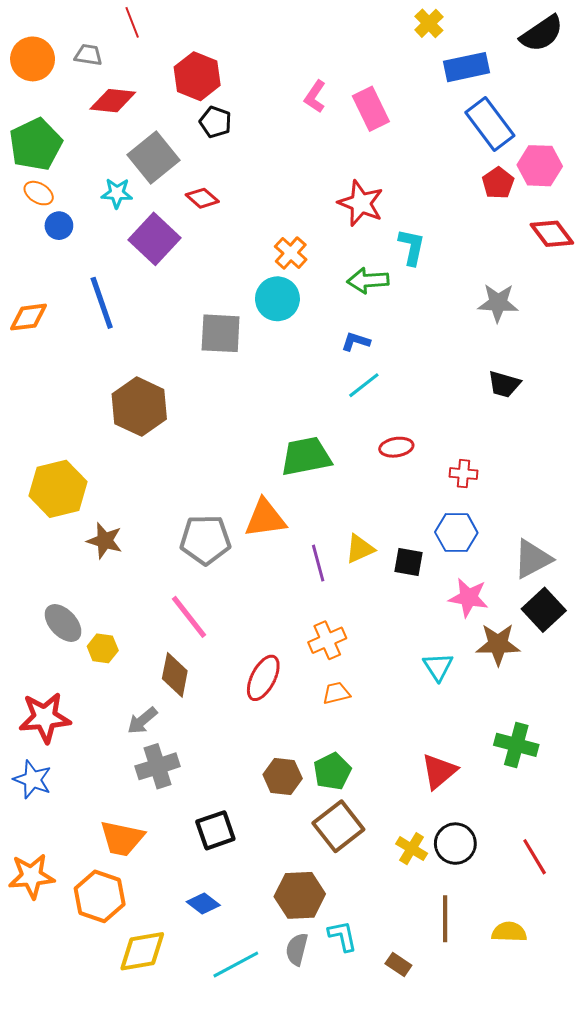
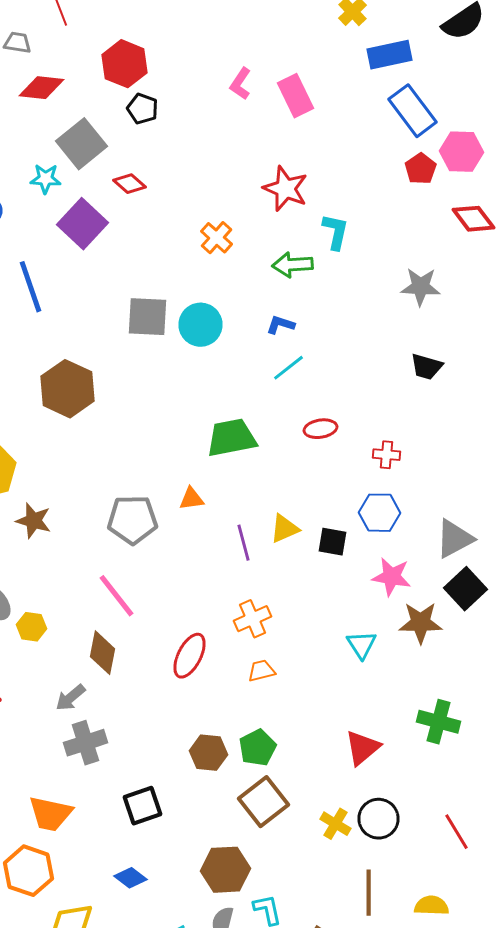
cyan circle: (277, 299) -> (200, 325), moved
orange triangle: (265, 518) -> (192, 499), size x0.6

